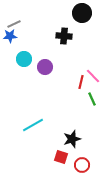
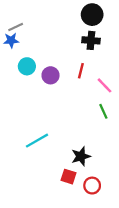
black cross: (64, 36) -> (91, 40), moved
red line: (81, 82) -> (81, 71), moved

